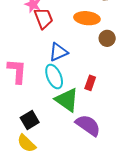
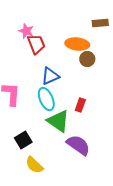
brown circle: (107, 38) -> (87, 59), moved
yellow semicircle: (27, 143) -> (34, 165), moved

